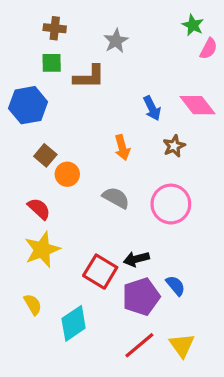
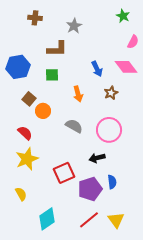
pink semicircle: (209, 49) -> (133, 42), moved
green square: (52, 63) -> (52, 75), moved
black arrow: (136, 259) -> (97, 158), moved
red square: (100, 272) -> (64, 173), turned 35
blue semicircle: (176, 286) -> (112, 182), turned 32
cyan diamond: (74, 323) -> (47, 219), moved

